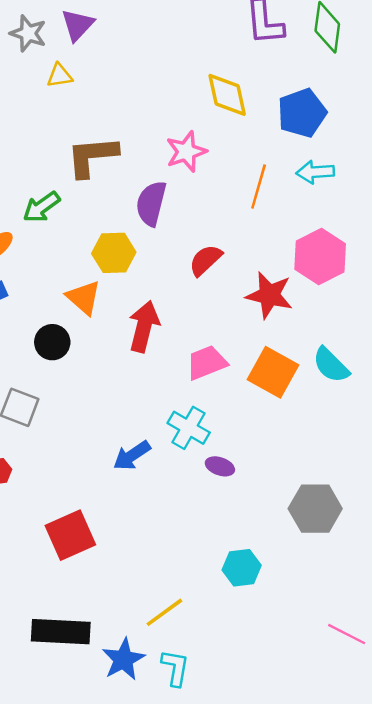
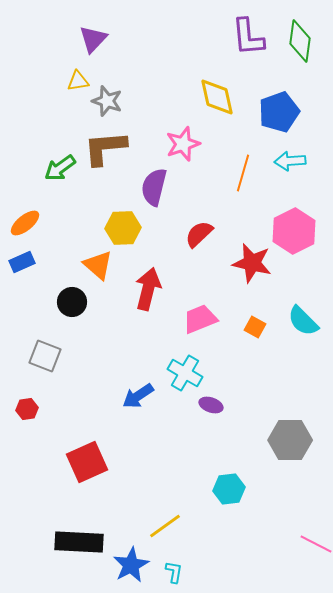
gray star: (28, 33) -> (107, 101), moved
green arrow: (41, 207) -> (60, 168), moved
orange square: (273, 372) -> (255, 327), size x0.5
cyan L-shape: (175, 668) -> (174, 572), size x0.7

